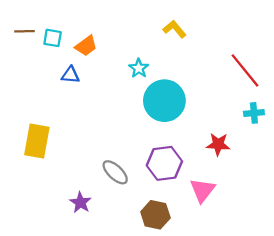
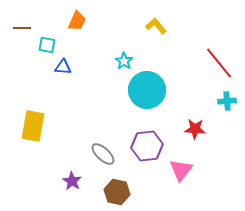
cyan square: (53, 38) -> (47, 45), moved
orange trapezoid: (86, 46) -> (77, 21), moved, turned -30
brown hexagon: (155, 215) -> (117, 192), moved

